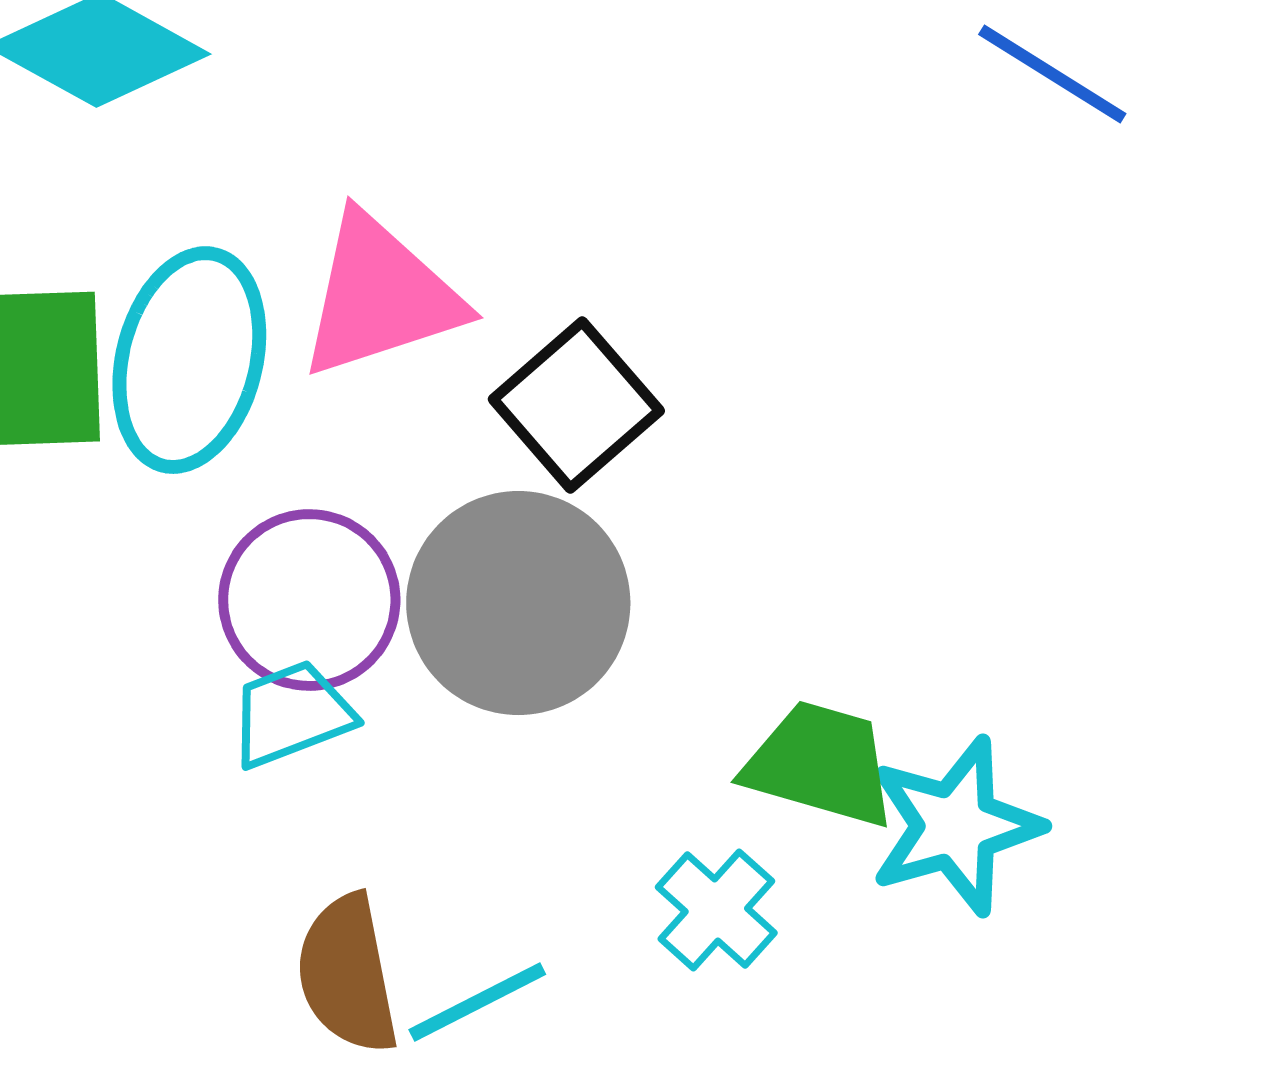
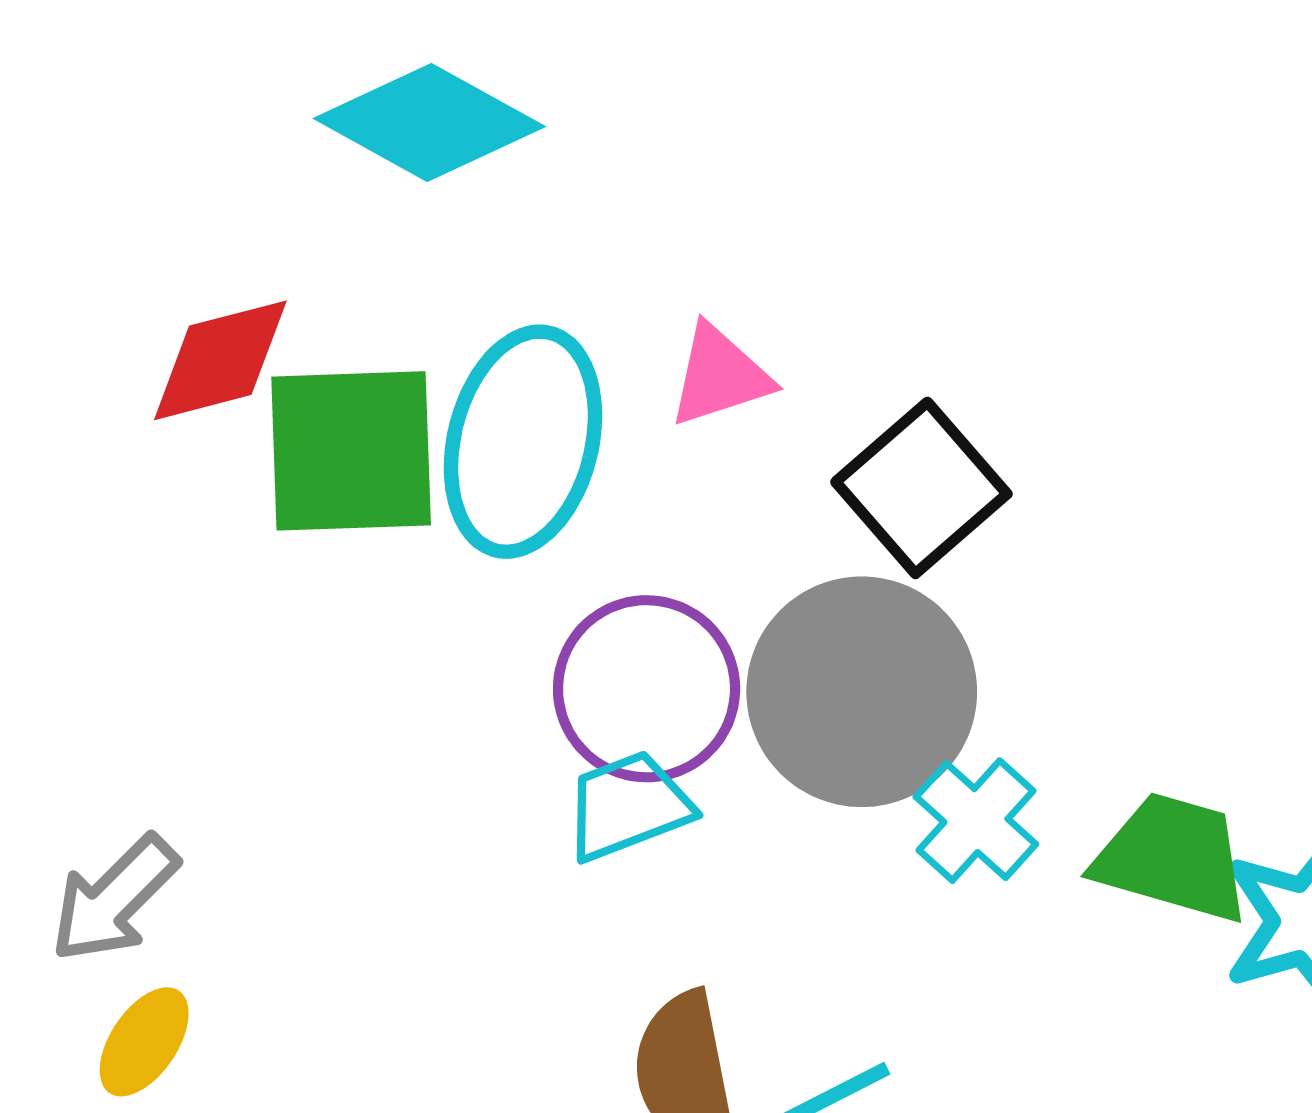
pink triangle: (380, 296) -> (720, 376), size x0.6
cyan cross: (716, 910) -> (976, 821), moved

